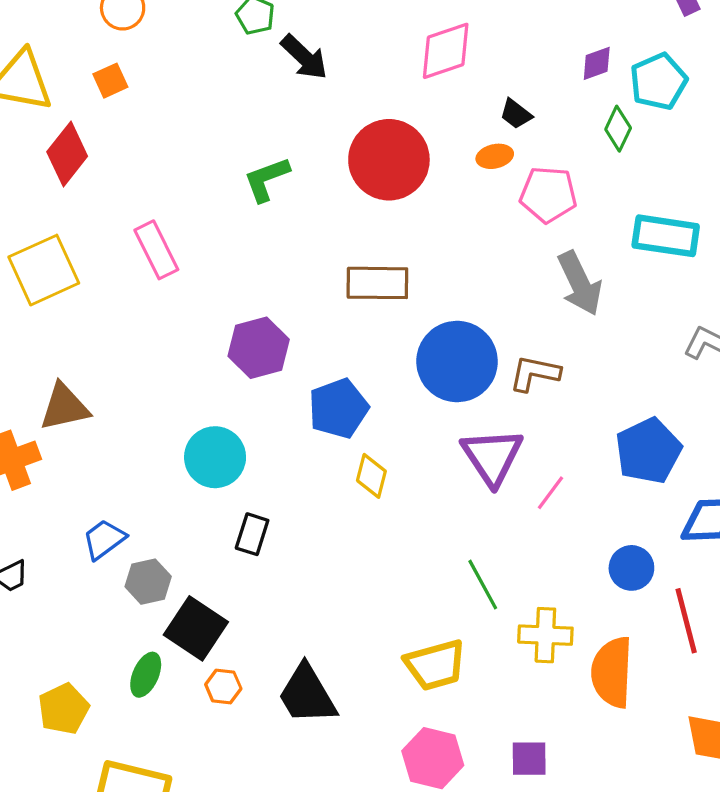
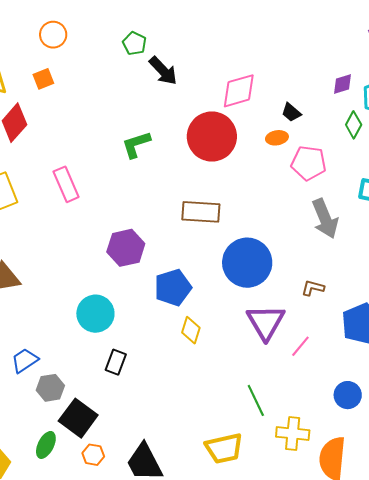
pink diamond: (446, 51) -> (239, 91), moved
brown L-shape: (535, 373) -> (313, 288), moved, size x0.7

